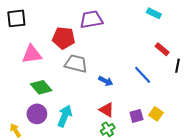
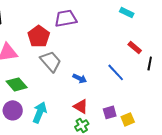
red pentagon: (64, 38) -> (39, 36), turned 30
gray trapezoid: (76, 64) -> (51, 61), turned 35
yellow square: (156, 114) -> (128, 119), moved, turned 32

